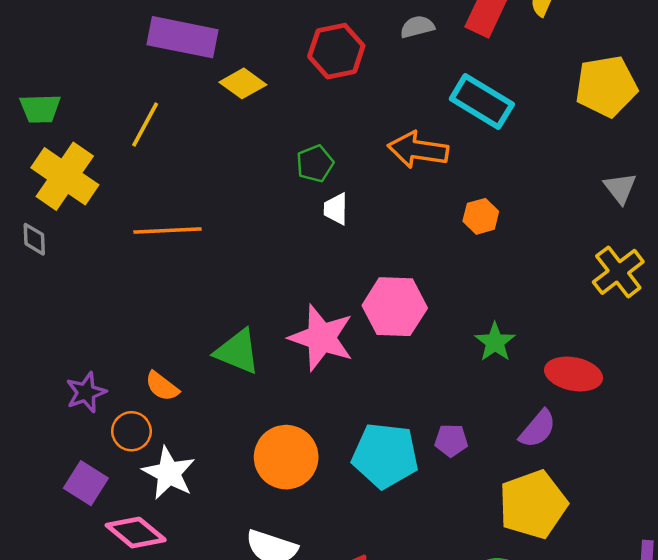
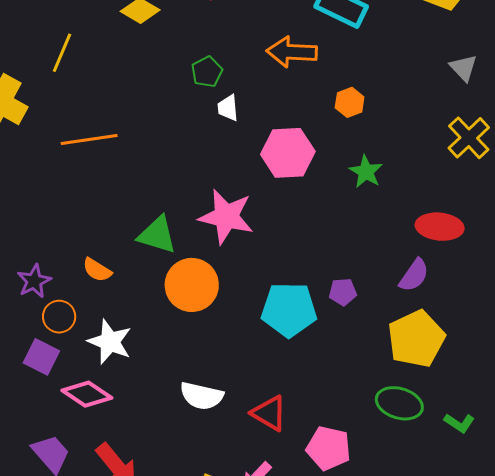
pink hexagon: (395, 307) -> (288, 153), moved
green star: (495, 342) -> (366, 172), moved
orange circle: (131, 431) -> (59, 317), moved
orange circle: (286, 457) -> (192, 285), moved

